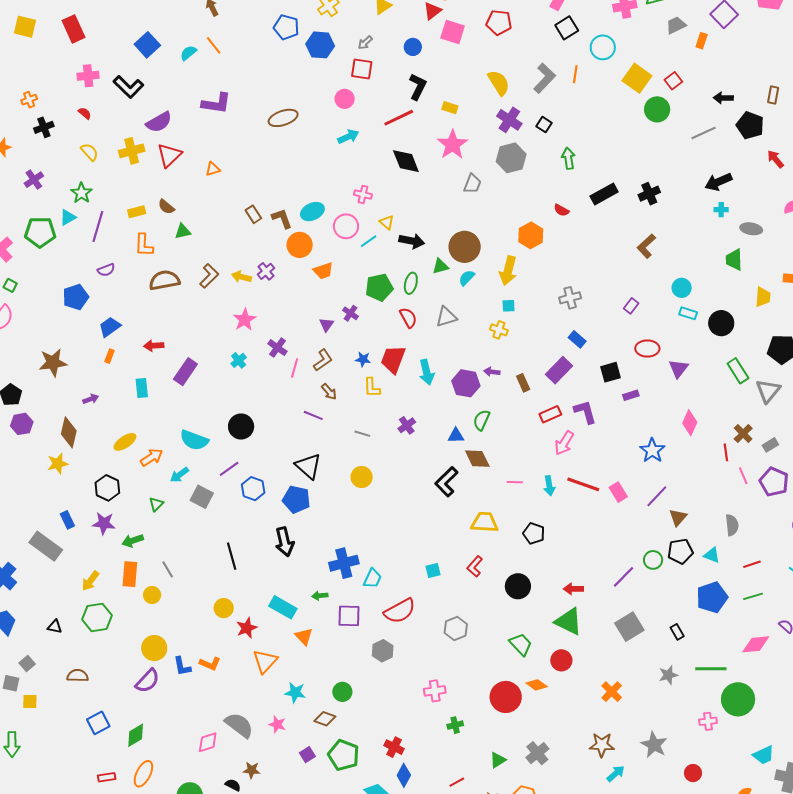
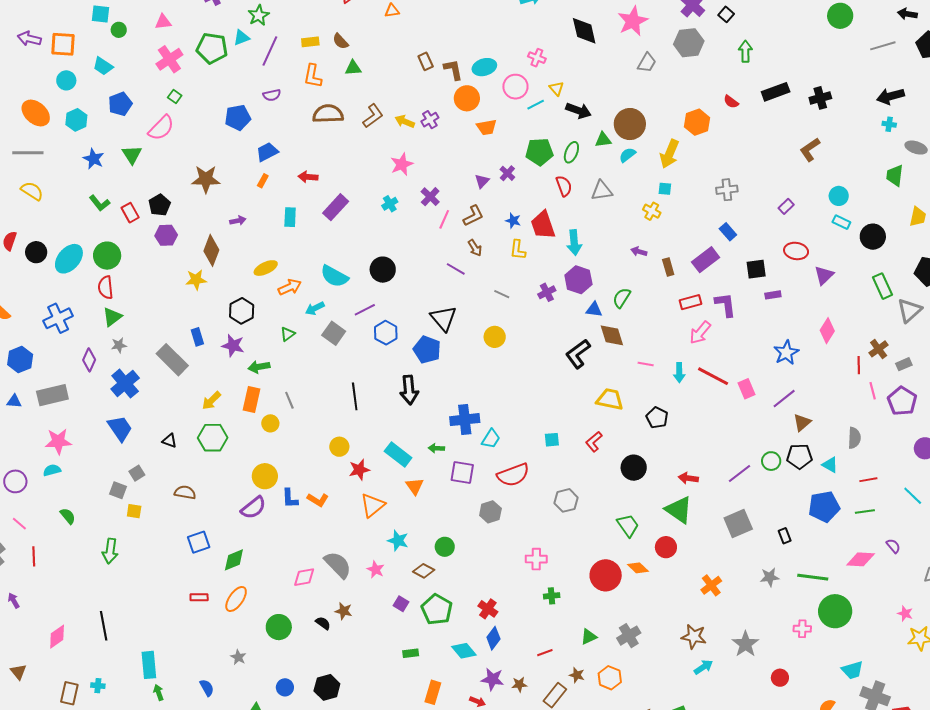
red trapezoid: (393, 359) -> (543, 225), turned -48
purple hexagon: (466, 383) -> (578, 280), moved
purple square: (307, 755) -> (401, 604), turned -35

